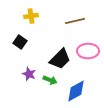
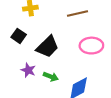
black trapezoid: (60, 59) -> (48, 47), moved

